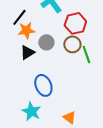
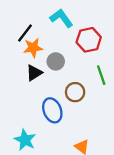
brown circle: (72, 44) -> (75, 92), moved
cyan star: (31, 111) -> (25, 140), moved

